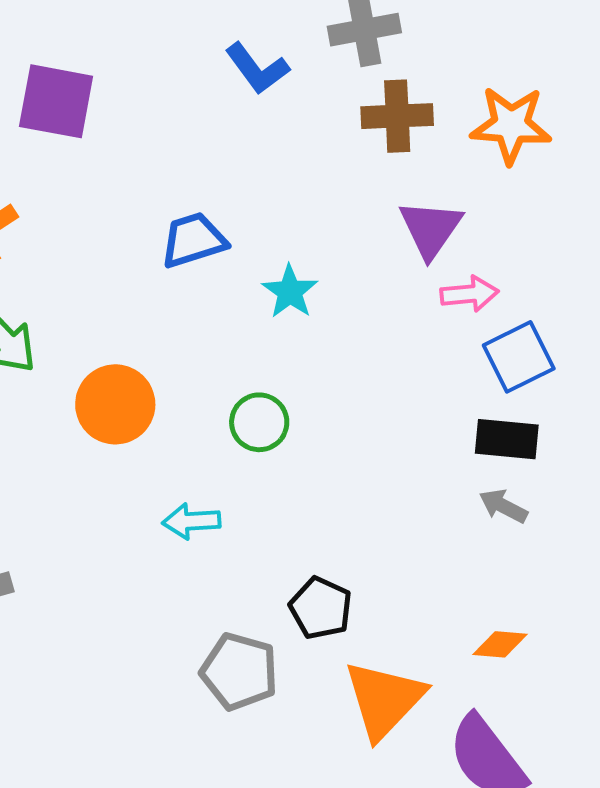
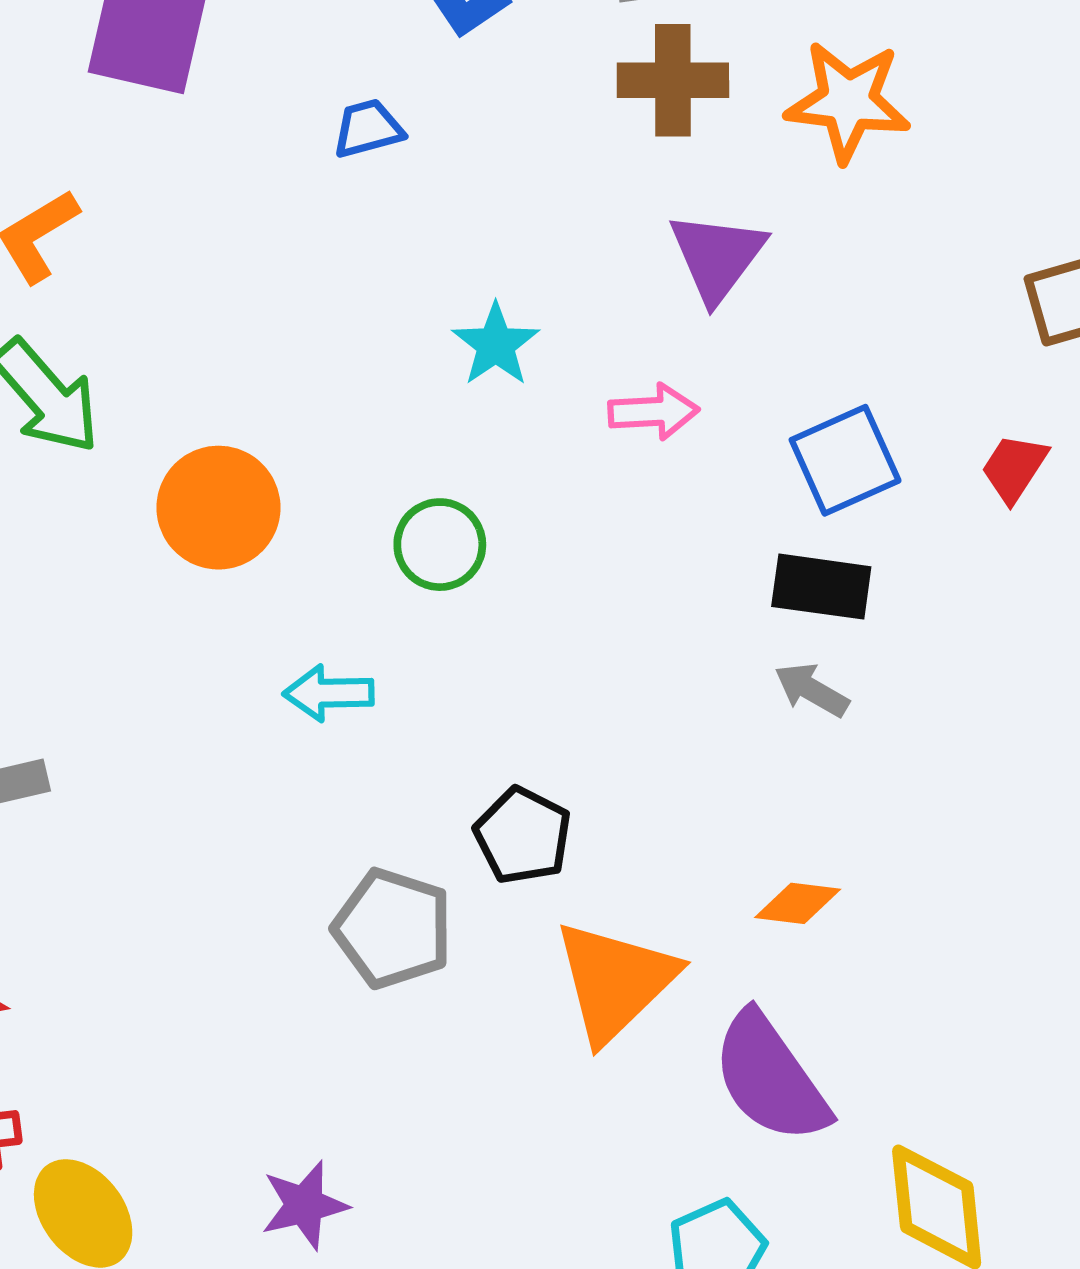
blue trapezoid: (193, 240) -> (368, 129), moved, size x0.7
pink arrow: (469, 294) -> (653, 412), moved

